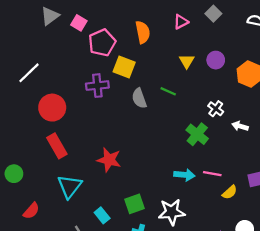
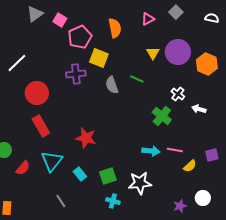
purple circle: (216, 60) -> (178, 52), size x1.6
red semicircle: (31, 211) -> (23, 168), moved
cyan rectangle: (102, 215) -> (80, 174), moved

